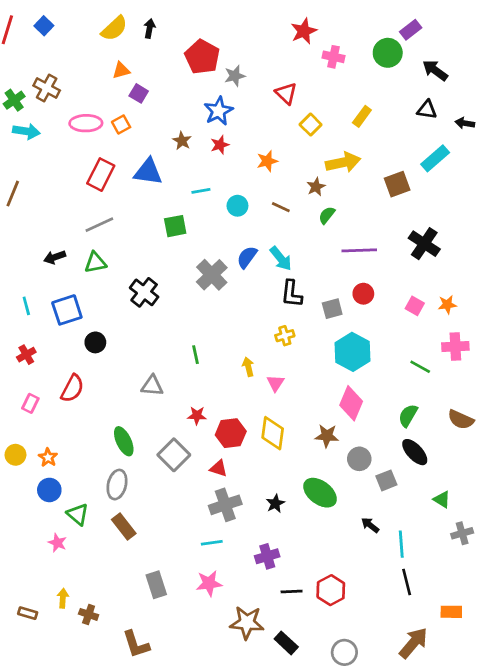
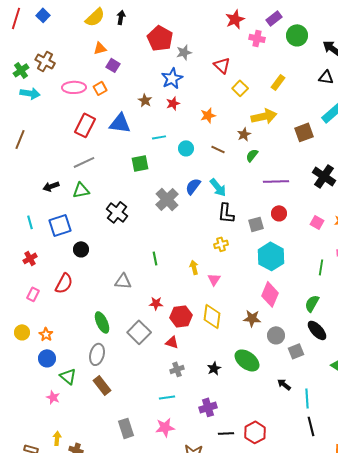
purple rectangle: (411, 30) -> (274, 18), moved
green line: (420, 367) -> (321, 267), turned 70
gray cross: (225, 505) -> (177, 369), size x0.6

